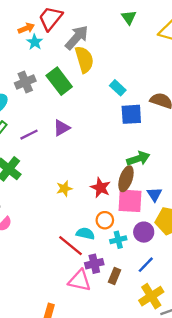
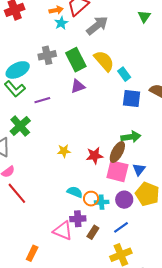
yellow semicircle: (84, 59) -> (104, 61), moved, turned -35
purple triangle: (62, 128) -> (78, 86), moved
red star: (100, 188) -> (95, 156), turned 30
orange circle: (105, 220) -> (91, 199), moved
red line: (70, 246) -> (17, 193), moved

